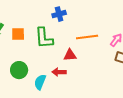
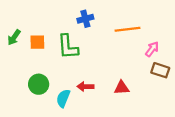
orange line: (87, 37) -> (127, 29), moved
red triangle: (70, 55) -> (122, 88), moved

